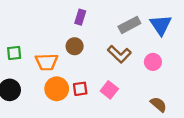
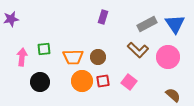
brown circle: (75, 46) -> (98, 57), moved
pink circle: (153, 62) -> (168, 57), size x1.5

